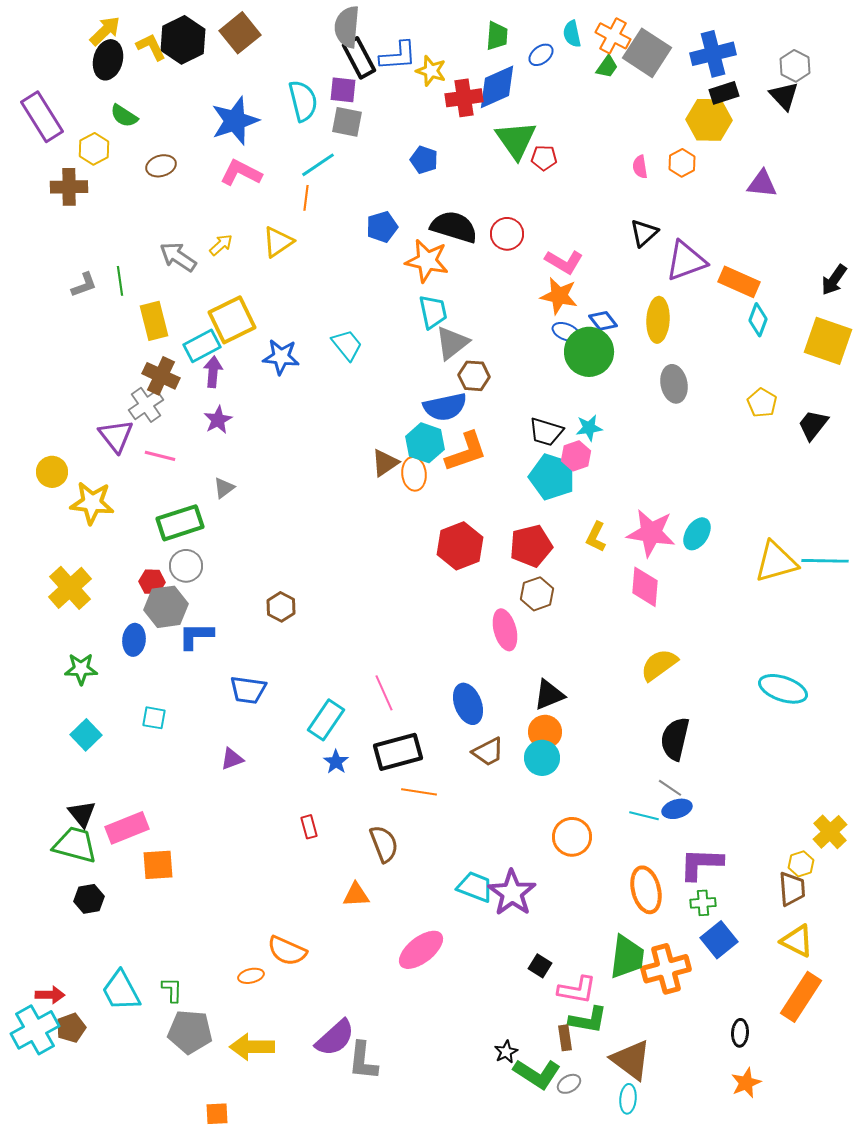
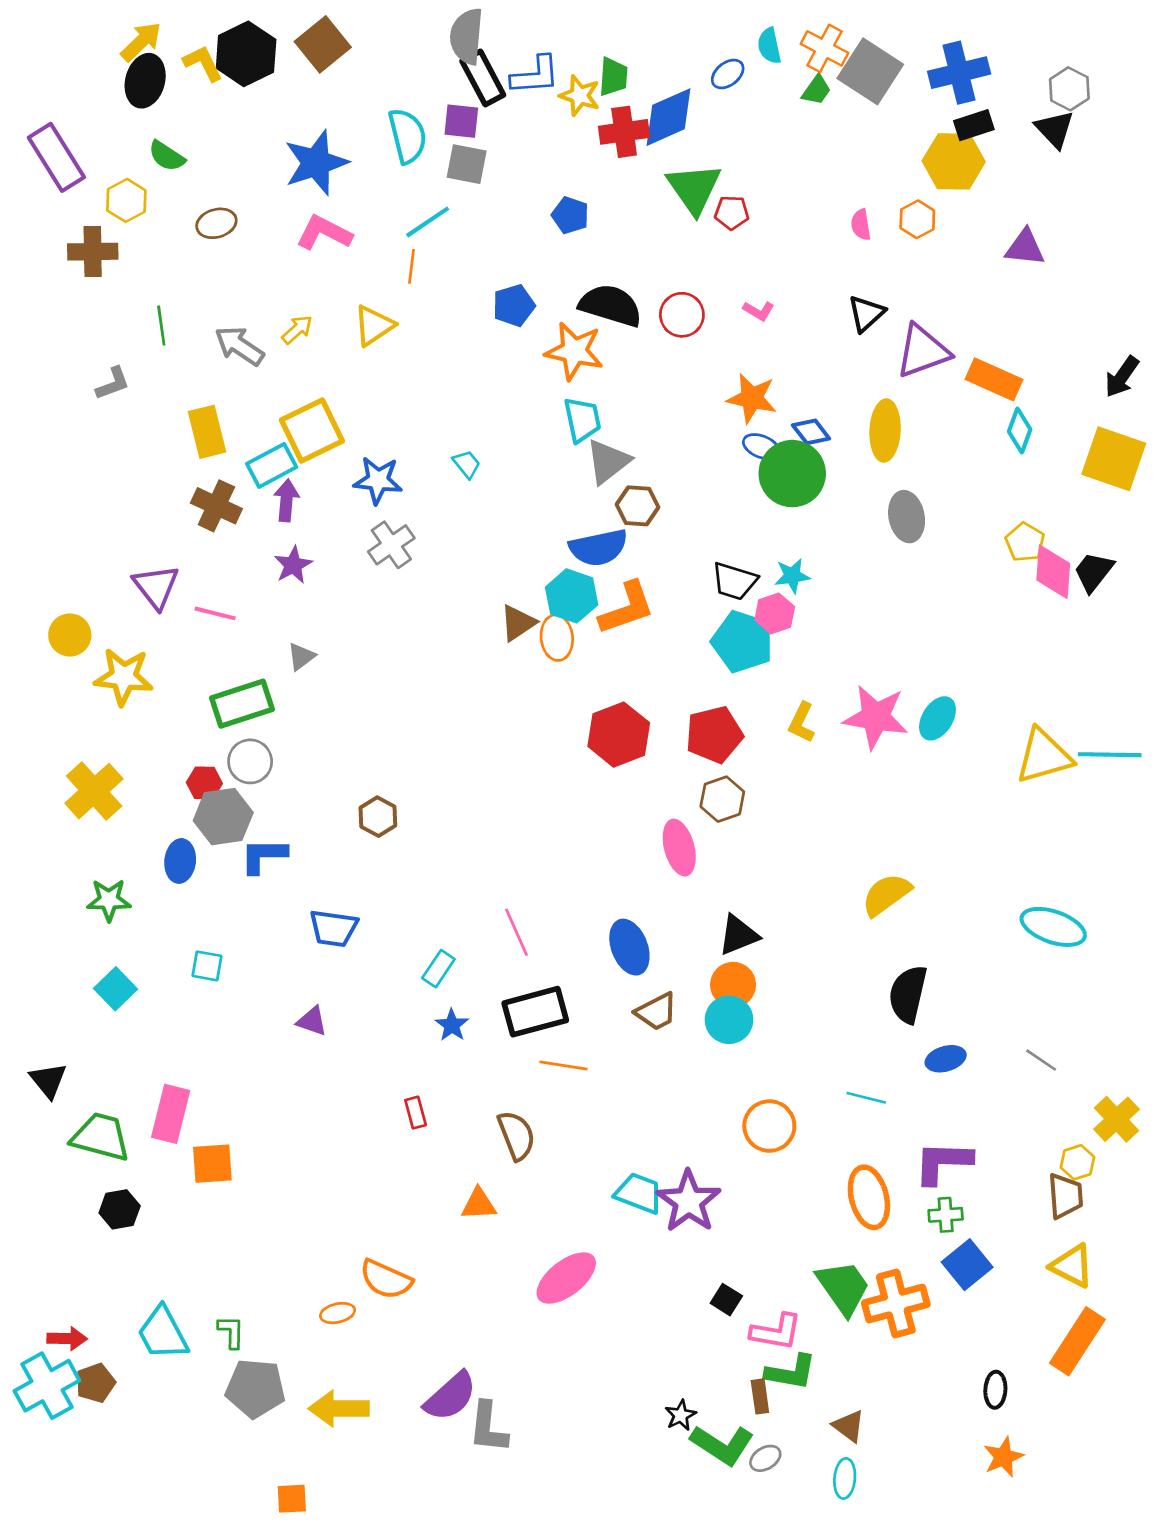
green trapezoid: (497, 36) -> (613, 77), moved
pink L-shape: (564, 262) -> (759, 311), moved, size x0.6
green line: (120, 281) -> (161, 326), moved
cyan trapezoid: (347, 345) -> (467, 464), size x0.7
gray cross: (146, 405) -> (391, 545), moved
pink diamond: (645, 587) -> (1053, 572), moved
cyan rectangle: (326, 720) -> (438, 969), size x0.7
purple triangle: (232, 759) -> (312, 1021), turned 40
gray line: (670, 788) -> (1041, 1060), moved
blue ellipse: (677, 809) -> (946, 1059), moved
black triangle: (82, 814) -> (48, 1080), moved
pink rectangle: (127, 828) -> (171, 1114), turned -54
green trapezoid: (627, 957) -> (843, 1287), turned -42
brown triangle: (631, 1060) -> (849, 1426), size x0.6

